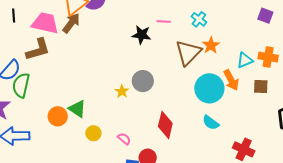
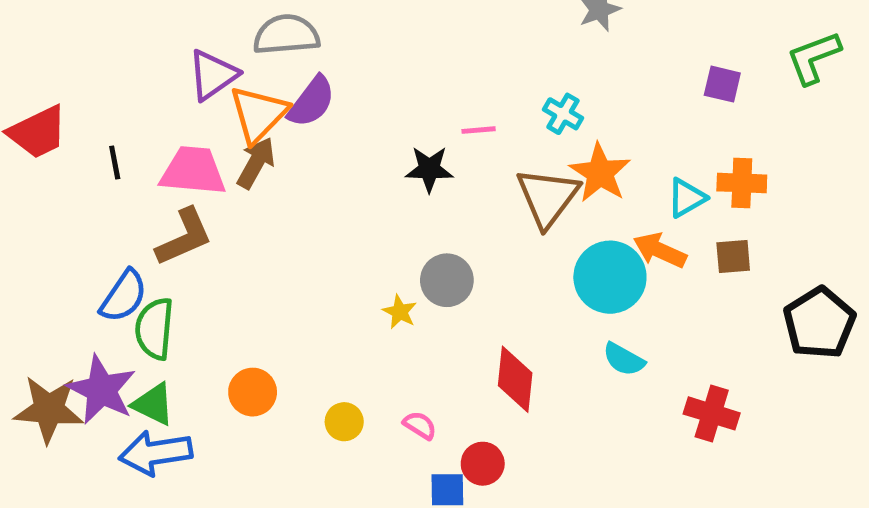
orange star: (211, 45) -> (600, 173), size x1.4
orange arrow: (231, 80) -> (660, 250), turned 150
green triangle: (77, 109) -> (153, 404), moved

